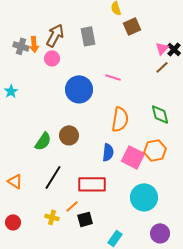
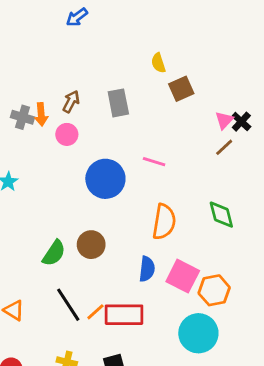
brown arrow: (55, 35) -> (71, 102), size x0.7
orange hexagon: (155, 150) -> (214, 290), moved
black line: (53, 177) -> (68, 305), turned -65
orange line: (72, 206) -> (95, 312), moved

